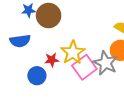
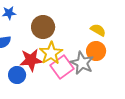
brown circle: (49, 16) -> (43, 27), moved
red star: (52, 60) -> (31, 60), size x1.6

